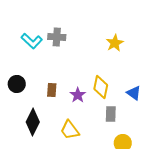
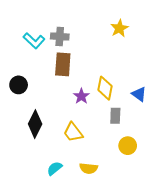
yellow star: (115, 43) -> (119, 28), moved
brown rectangle: (52, 90) -> (63, 64), moved, size x1.6

